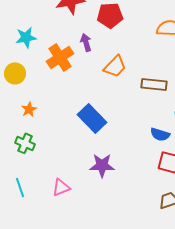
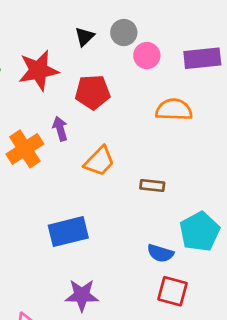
brown rectangle: (154, 84) -> (152, 186), size x0.7
blue rectangle: (92, 118) -> (68, 232), turned -60

